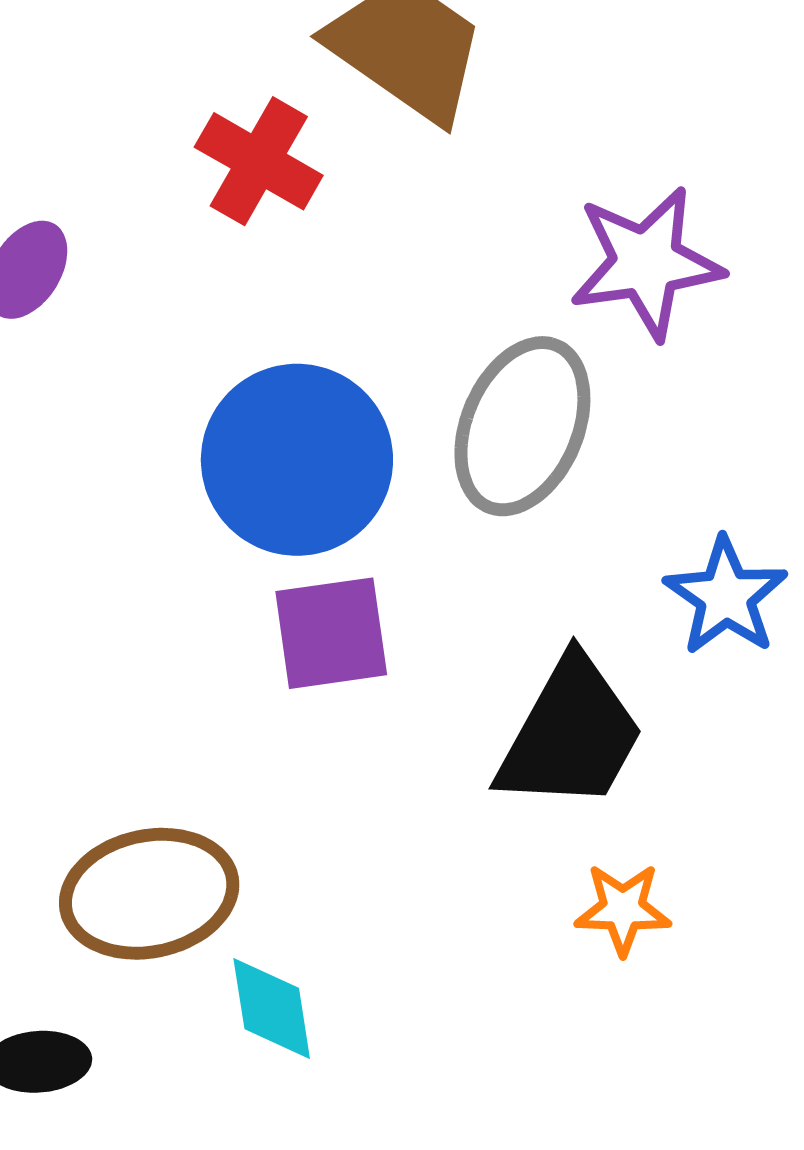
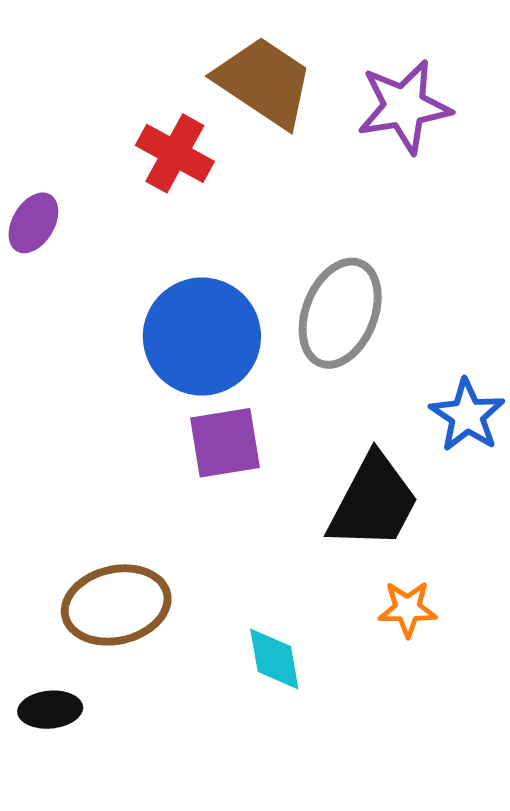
purple star: (646, 263) -> (404, 107), moved
cyan diamond: (272, 1009) -> (274, 659), moved

